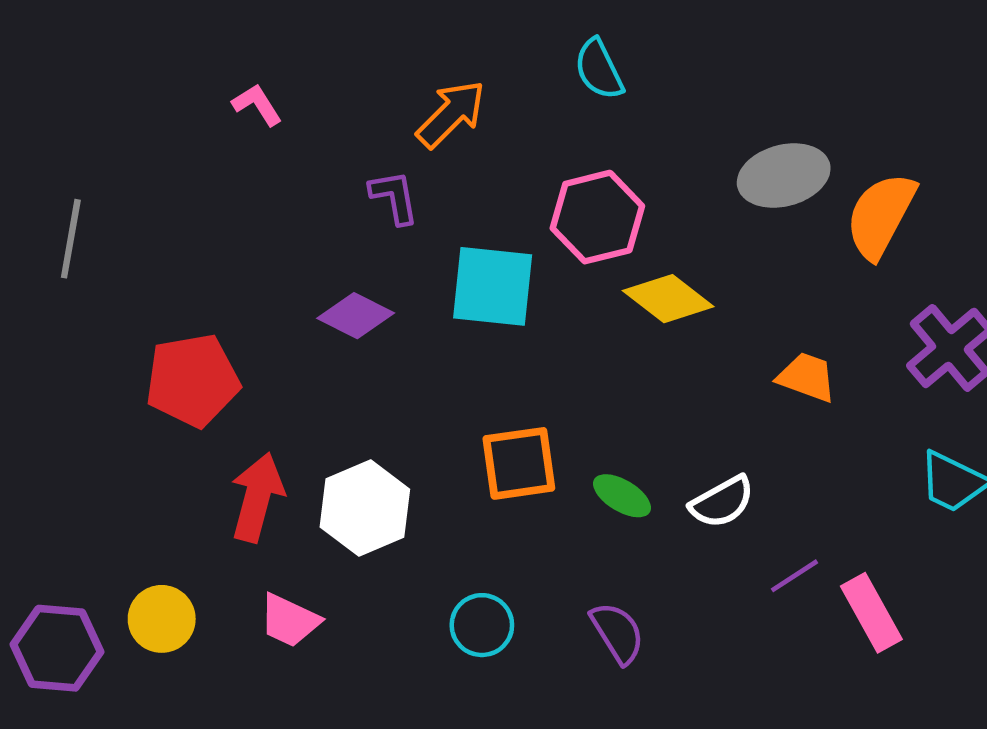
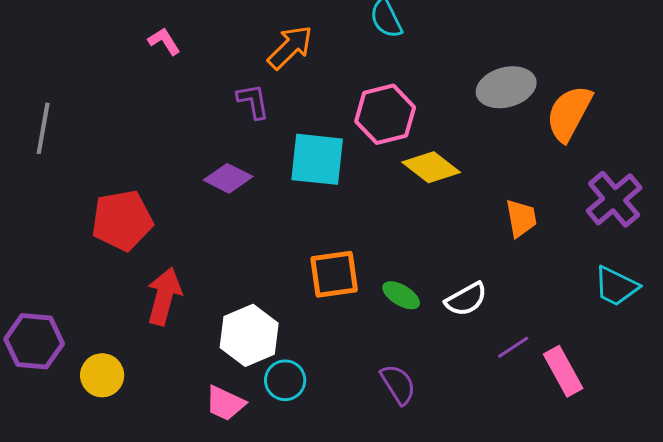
orange trapezoid: (807, 377) -> (521, 218), turned 60
white hexagon: (365, 508) -> (249, 335), moved
pink trapezoid: (289, 620) -> (225, 403), moved
cyan circle: (482, 625) -> (285, 380), moved
purple hexagon: (57, 648) -> (34, 341), moved

